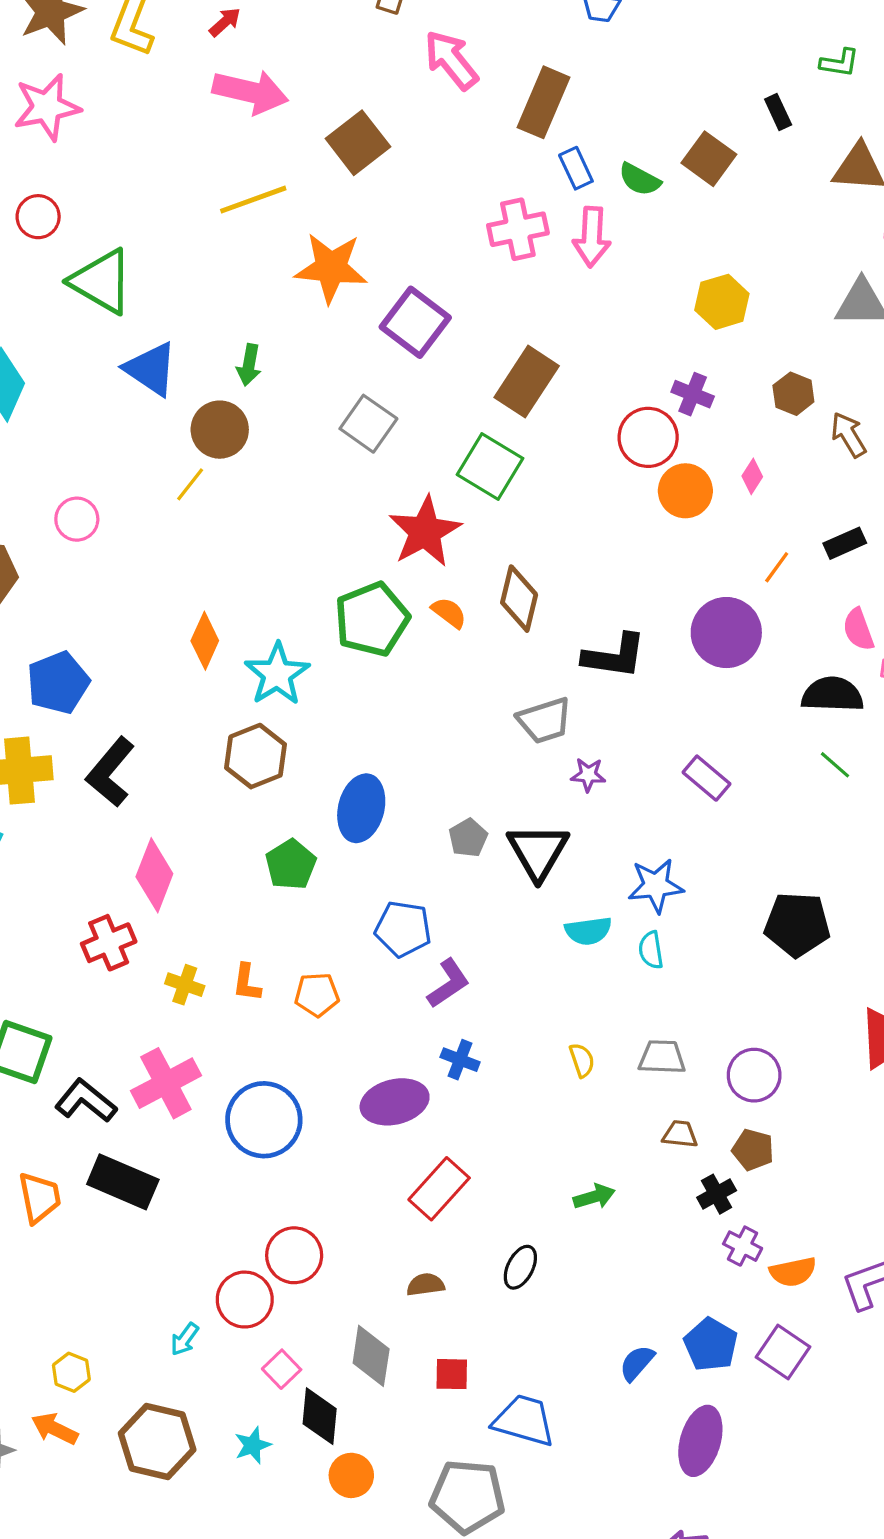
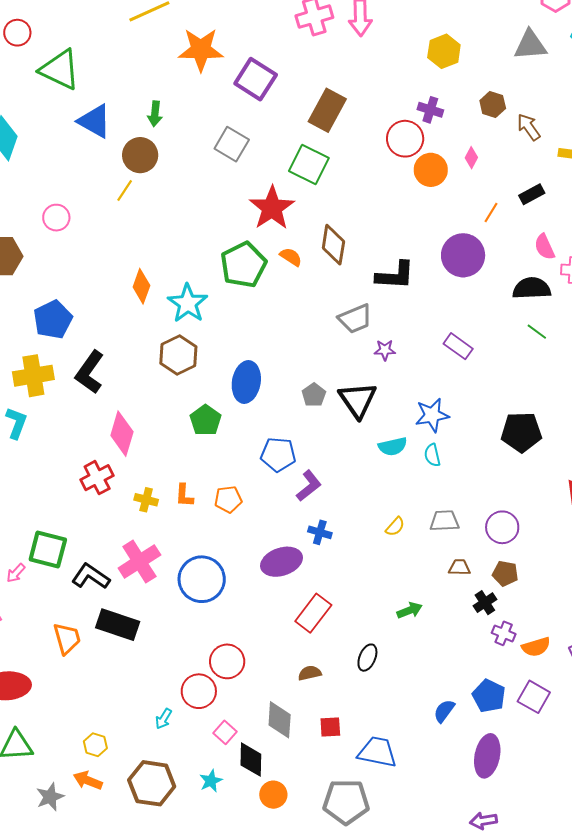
yellow semicircle: (582, 1060) -> (395, 527), turned 65

